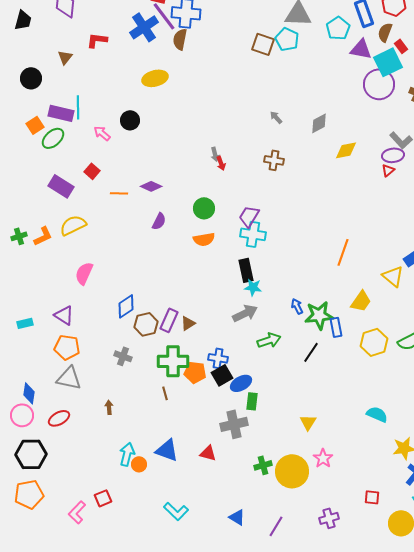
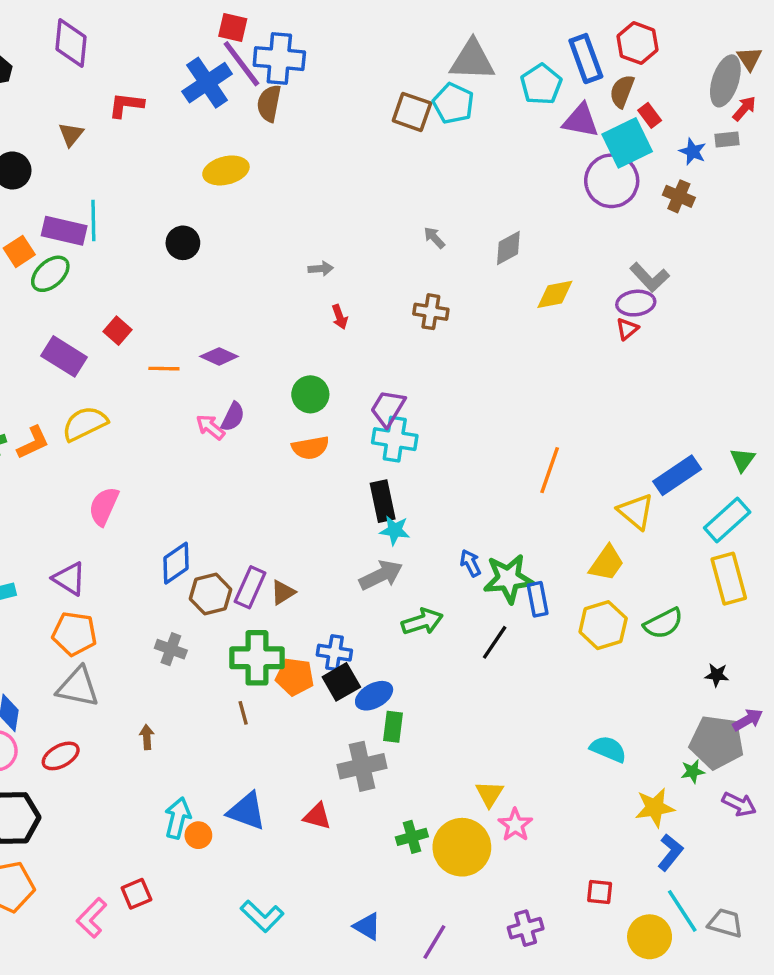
pink arrow: (102, 133) -> (210, 427), moved
gray arrow: (215, 154) -> (321, 269), moved, turned -80
yellow trapezoid: (361, 301) -> (607, 563), moved
yellow triangle: (308, 422) -> (489, 794), moved

